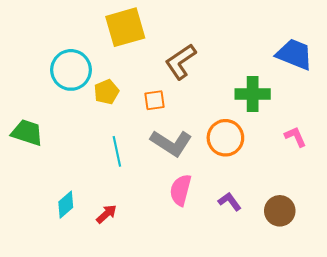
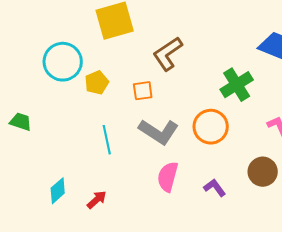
green cross: (253, 94) -> (237, 85), turned -32
green trapezoid: (27, 133) -> (21, 122), size x0.7
brown circle: (280, 211) -> (263, 172), moved

